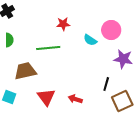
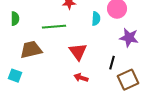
cyan semicircle: (90, 40) -> (96, 19), turned -120
red triangle: (46, 97) -> (78, 52), moved

